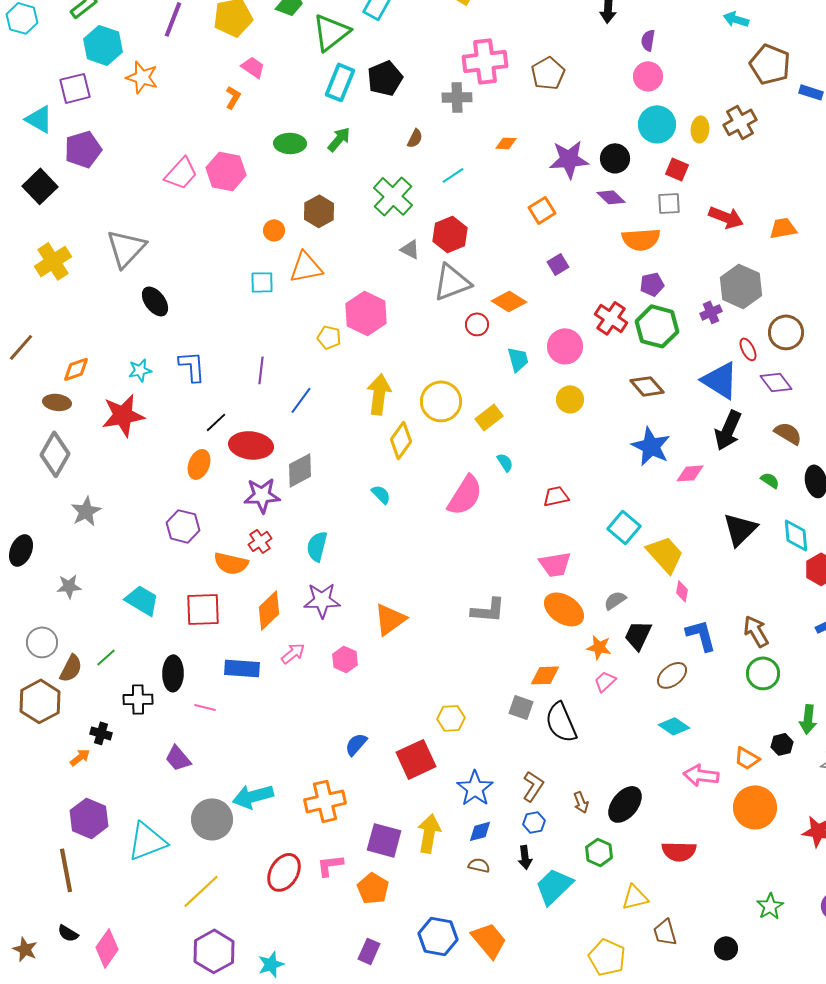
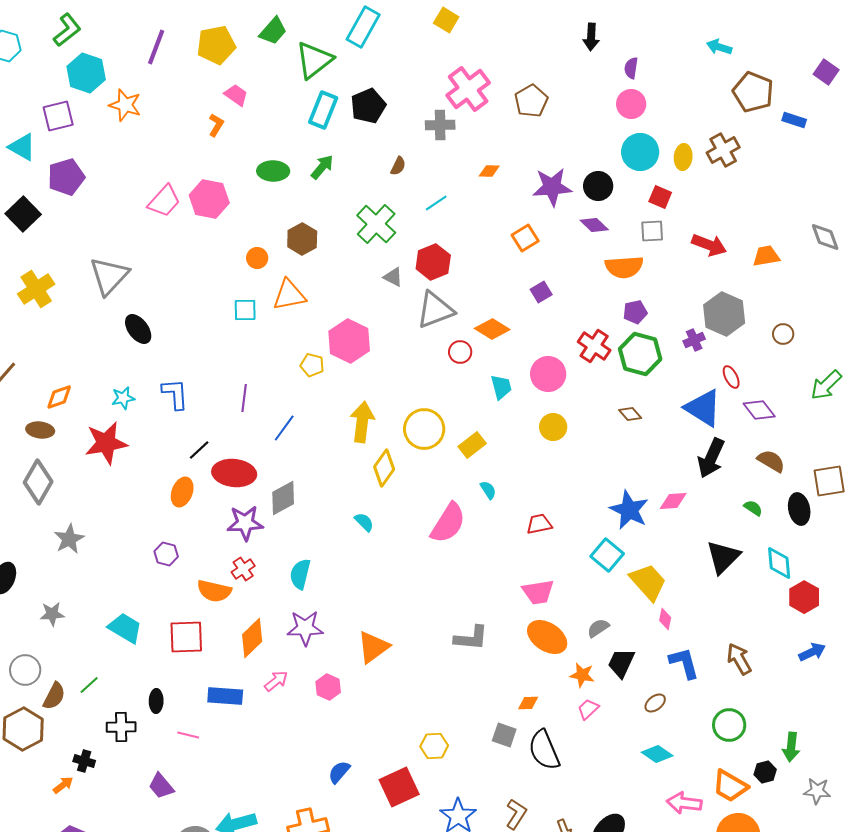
pink cross: (485, 61) -> (468, 89), turned -30
brown circle: (786, 332) -> (783, 334), moved, size x0.6
brown diamond: (647, 386) -> (630, 414), size x0.7
blue star: (651, 446) -> (629, 510), moved
purple hexagon: (183, 526) -> (166, 554), size x0.7
black ellipse: (173, 673) -> (156, 701), size x0.7
green circle: (763, 673) -> (729, 725), moved
orange diamond: (545, 675) -> (528, 703), size x0.7
brown ellipse: (672, 675) -> (655, 703), size x0.7
orange trapezoid: (747, 758) -> (730, 786), size x1.4

